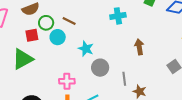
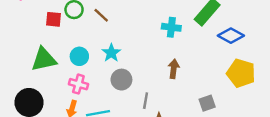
cyan cross: (118, 16) -> (171, 27), moved
cyan circle: (58, 37) -> (79, 56), moved
green triangle: (23, 59) -> (44, 59), moved

